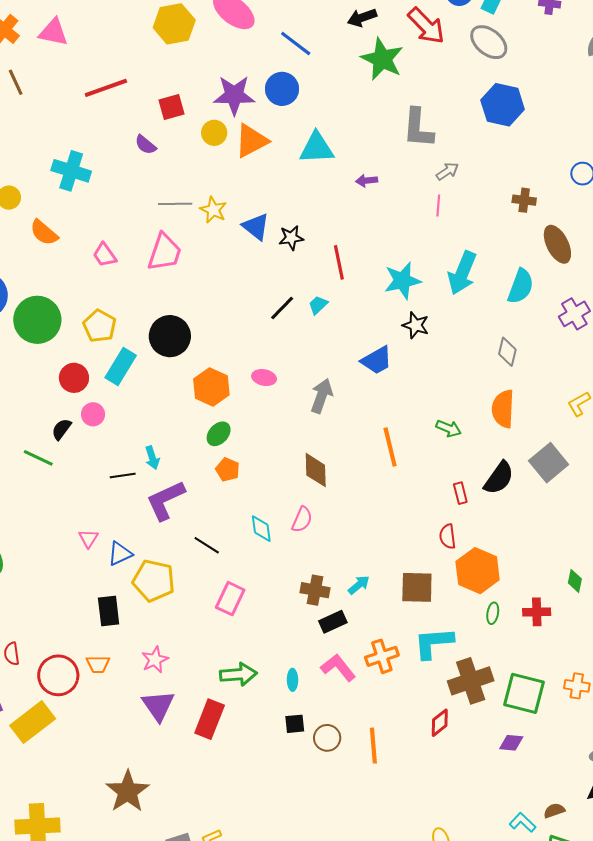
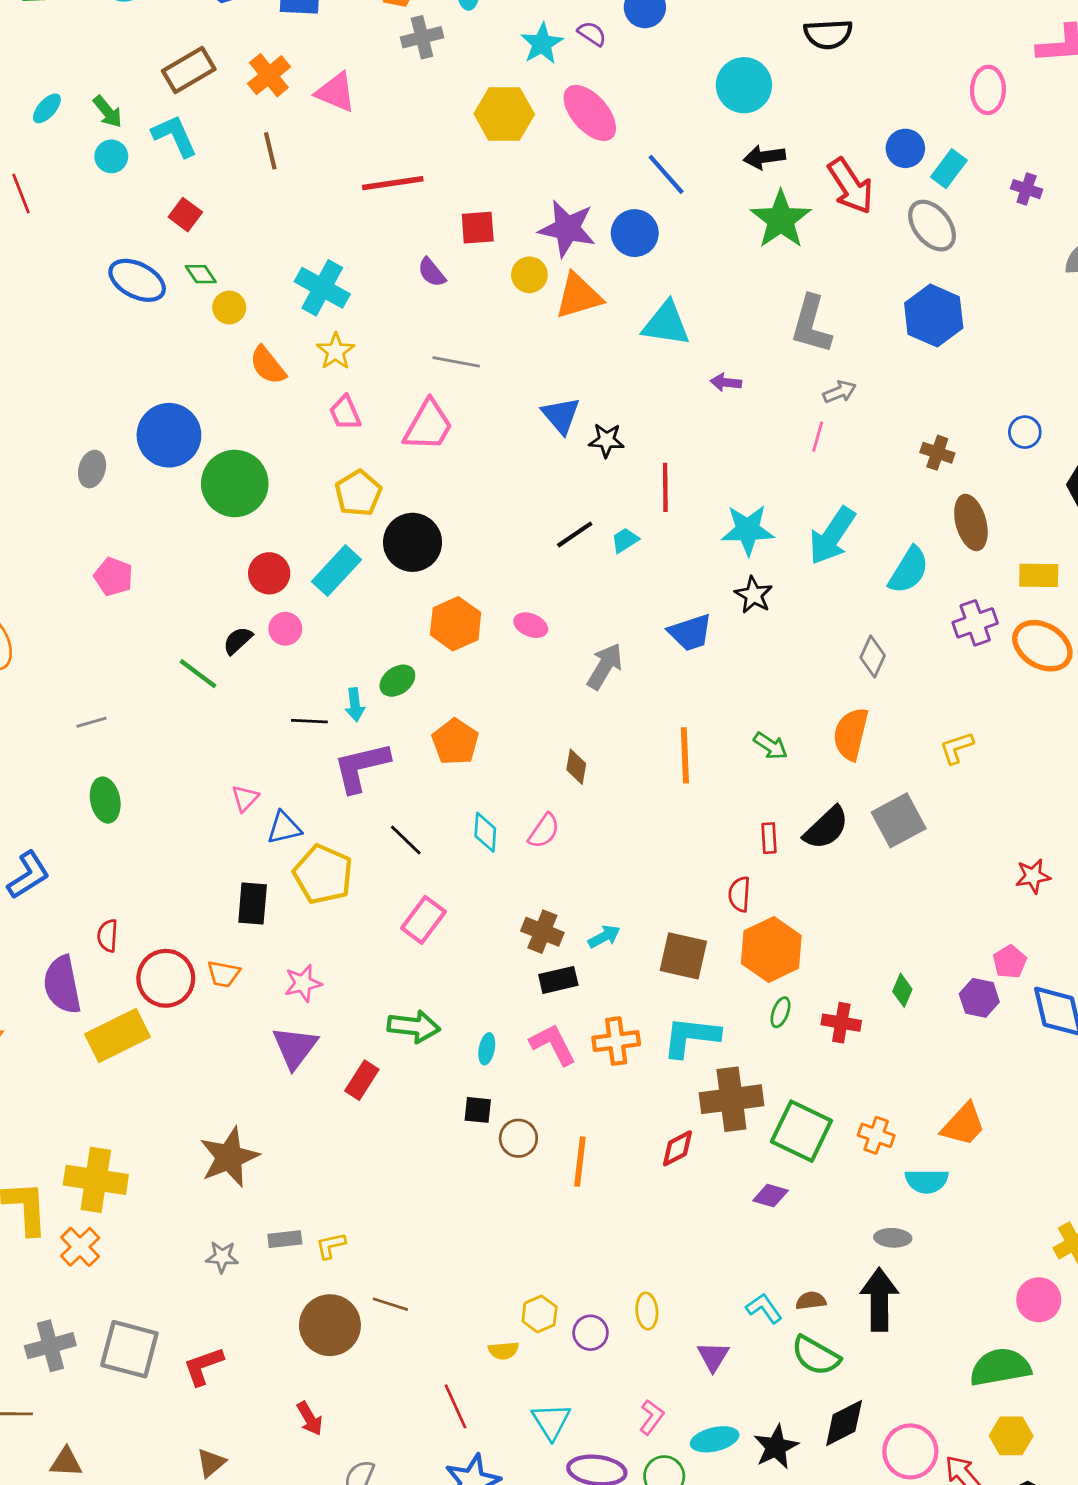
yellow star: (213, 210) -> (336, 351), moved
yellow pentagon: (100, 326) -> (358, 493), moved
green ellipse: (219, 434) -> (397, 681), moved
orange pentagon: (228, 470) -> (455, 742), size x1.4
brown diamond: (316, 470) -> (576, 767), size x0.7
red rectangle: (210, 719) -> (362, 1080), size x0.7

